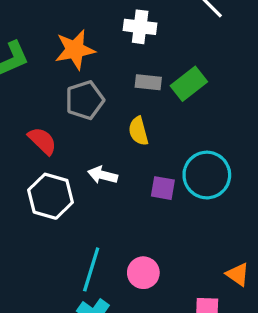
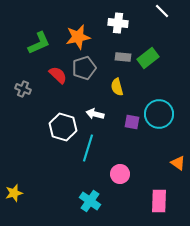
red semicircle: (42, 141) -> (58, 75), moved
cyan line: (91, 269) -> (88, 148), moved
orange triangle: (238, 274) -> (178, 163), moved

